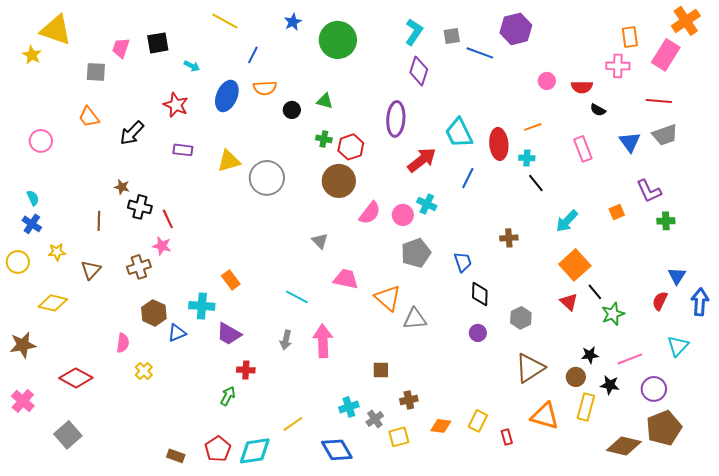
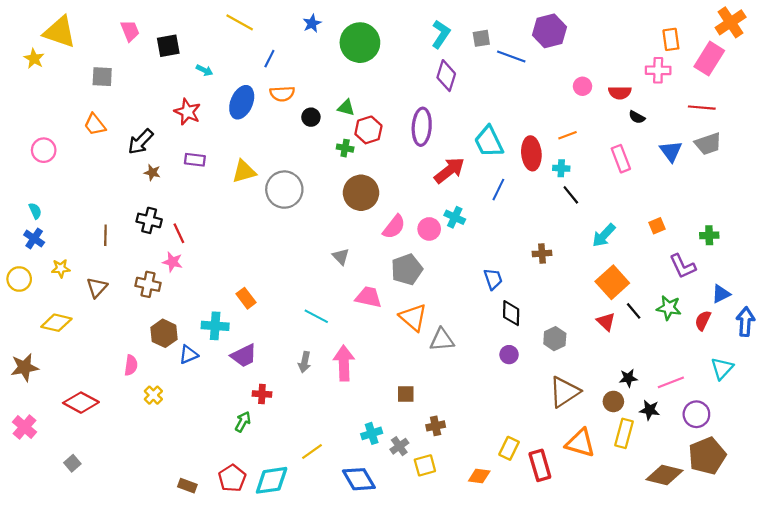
pink trapezoid: (121, 48) -> (130, 31), moved, turned 140
red hexagon: (351, 147) -> (368, 130), moved
brown star: (122, 187) -> (152, 173), moved
purple L-shape: (649, 191) -> (683, 266), moved
gray pentagon: (416, 253) -> (407, 269), moved
brown cross: (139, 267) -> (148, 284), turned 30
blue triangle: (677, 276) -> (721, 294), turned 30
green star: (613, 314) -> (669, 308), moved, turned 30
purple trapezoid: (229, 334) -> (244, 356), turned -56
orange diamond: (441, 426) -> (479, 476), moved
gray square: (68, 435) -> (72, 463), size x0.6
red rectangle: (507, 437) -> (540, 465), size x1.8

